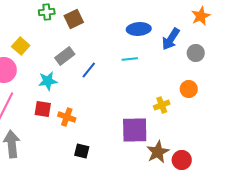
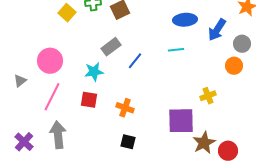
yellow square: (21, 46) -> (67, 13), moved
orange circle: (189, 89) -> (234, 66), moved
orange cross: (67, 117) -> (125, 108), moved

